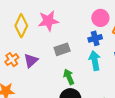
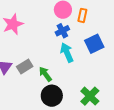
gray rectangle: (62, 49) -> (25, 66), moved

